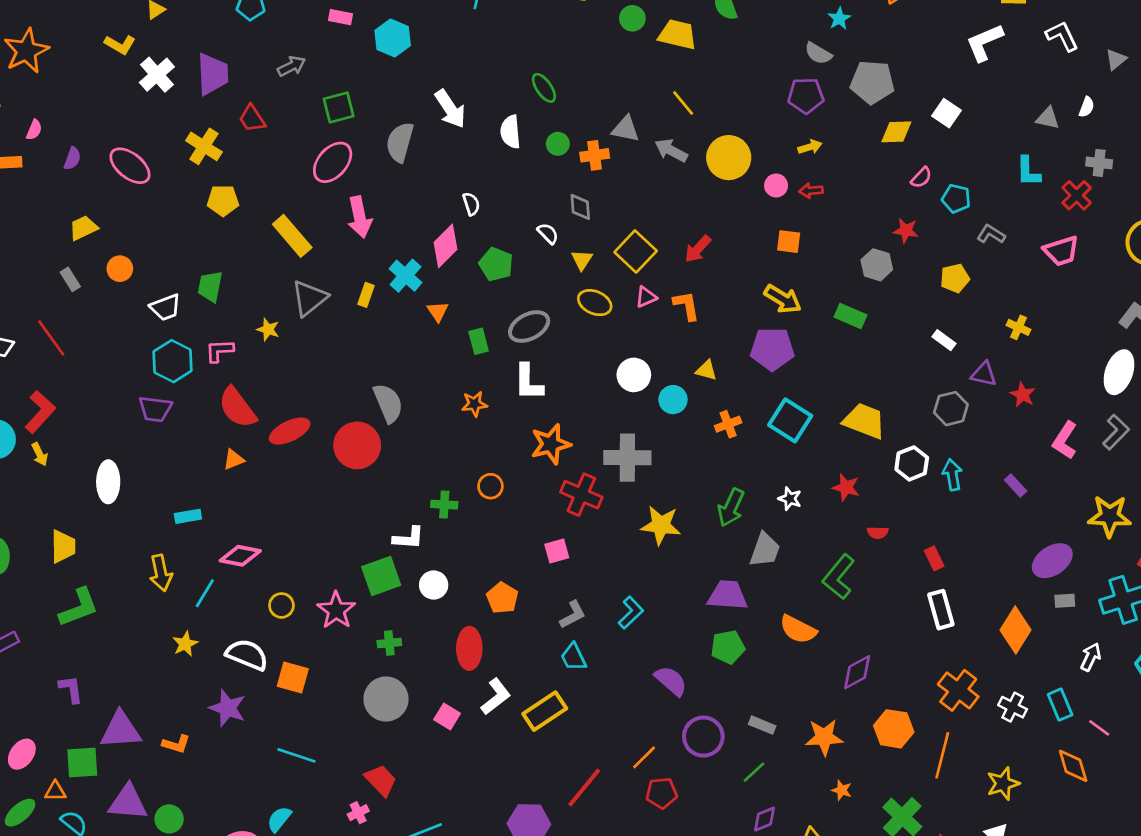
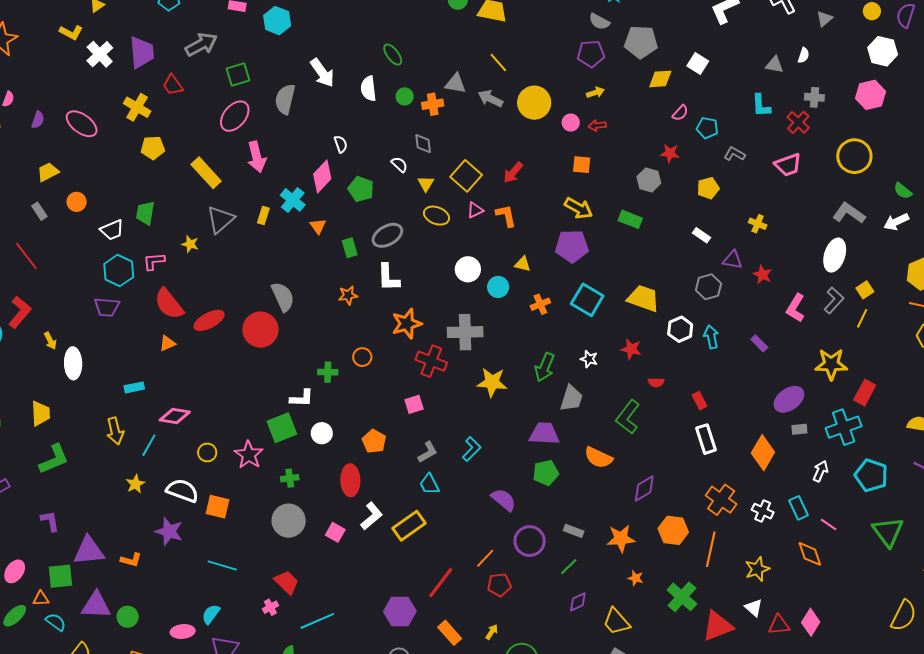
gray arrow: (292, 66) -> (201, 44), size x1.5
yellow arrow: (40, 454) -> (50, 341), moved

